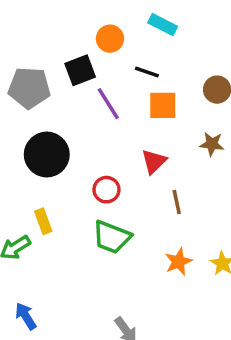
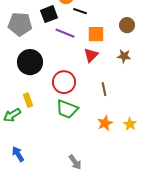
black line: (147, 72) -> (80, 11), moved
purple line: (108, 104) -> (65, 33), turned -36
red triangle: (154, 162) -> (91, 55), moved
red circle: (106, 190) -> (64, 82), size x1.5

